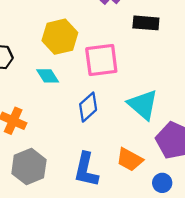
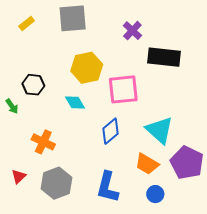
black rectangle: (146, 23) -> (164, 57), size x1.4
orange trapezoid: (130, 160) -> (147, 164), moved
blue circle: (162, 183) -> (155, 194), moved

